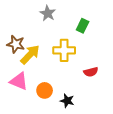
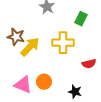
pink triangle: (19, 81) -> (23, 85), moved
black star: (67, 101) -> (75, 92), moved

